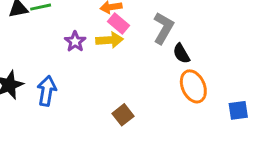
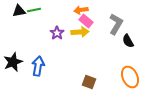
orange ellipse: (193, 86) -> (130, 77), moved
brown square: (123, 115) -> (89, 82), turned -32

